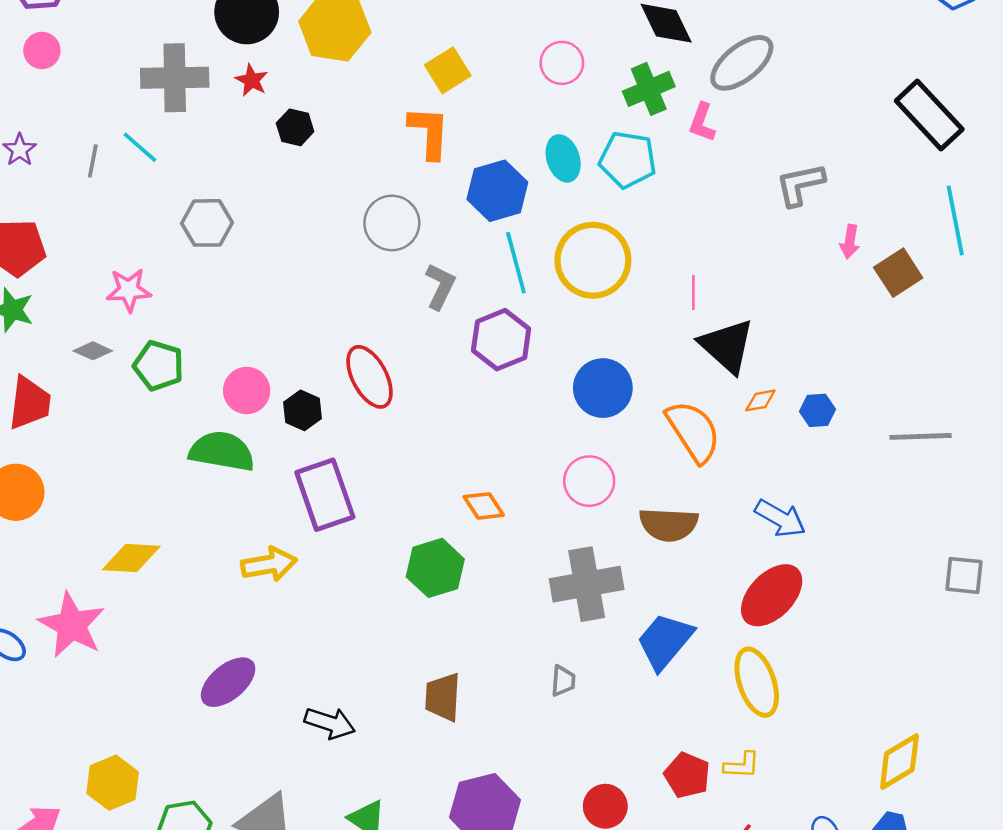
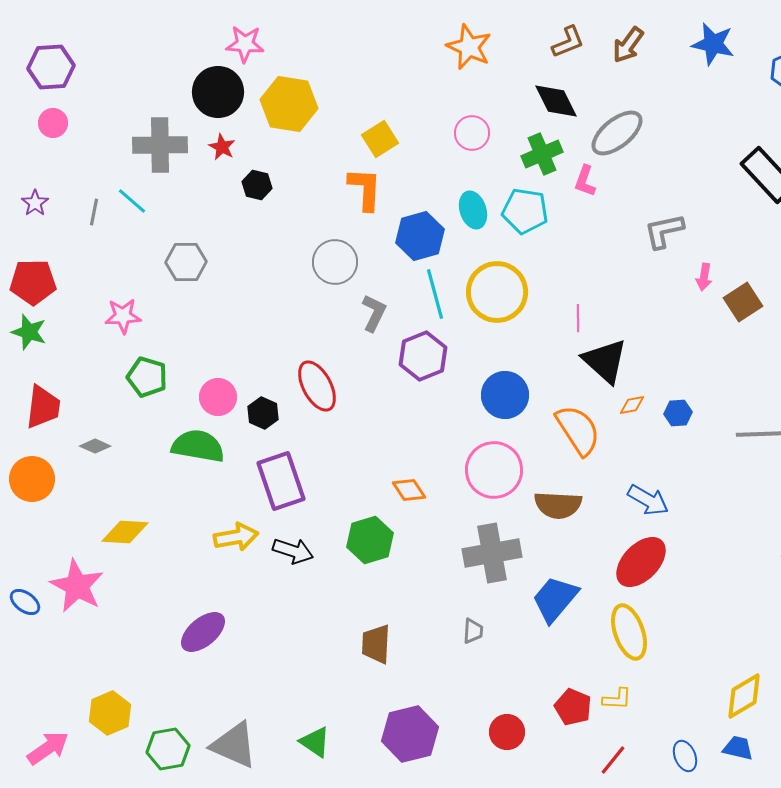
gray diamond: (93, 351) -> (95, 446), moved
pink circle: (589, 481) -> (494, 470), size x1.4
black arrow: (330, 723) -> (293, 551), moved

